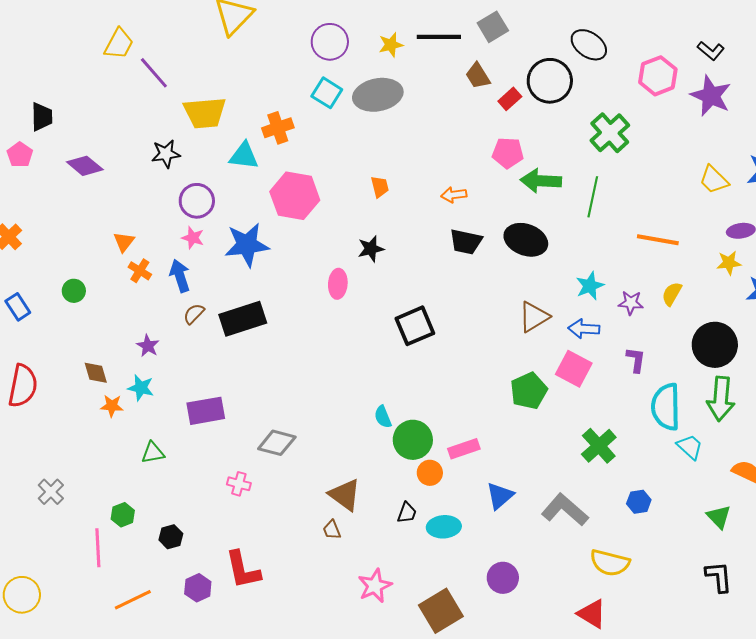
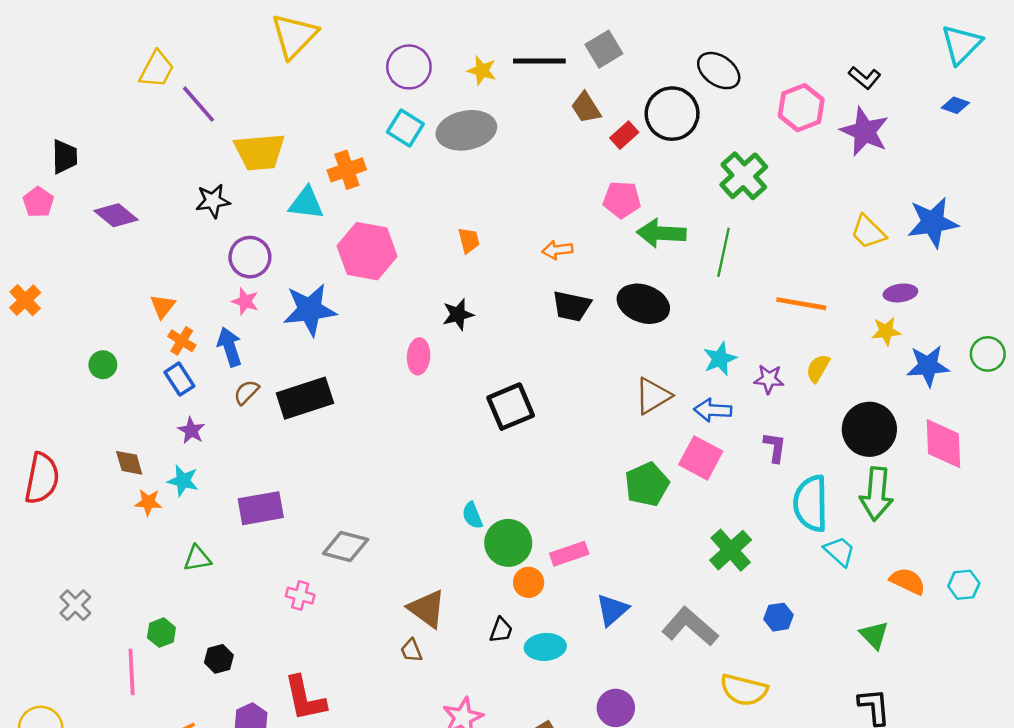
yellow star: (391, 45) -> (482, 71), turned 30
blue rectangle: (18, 307) -> (179, 379), moved

